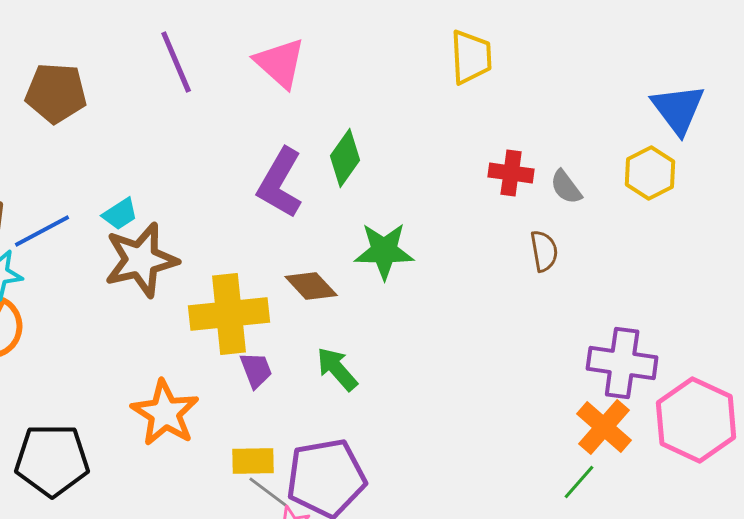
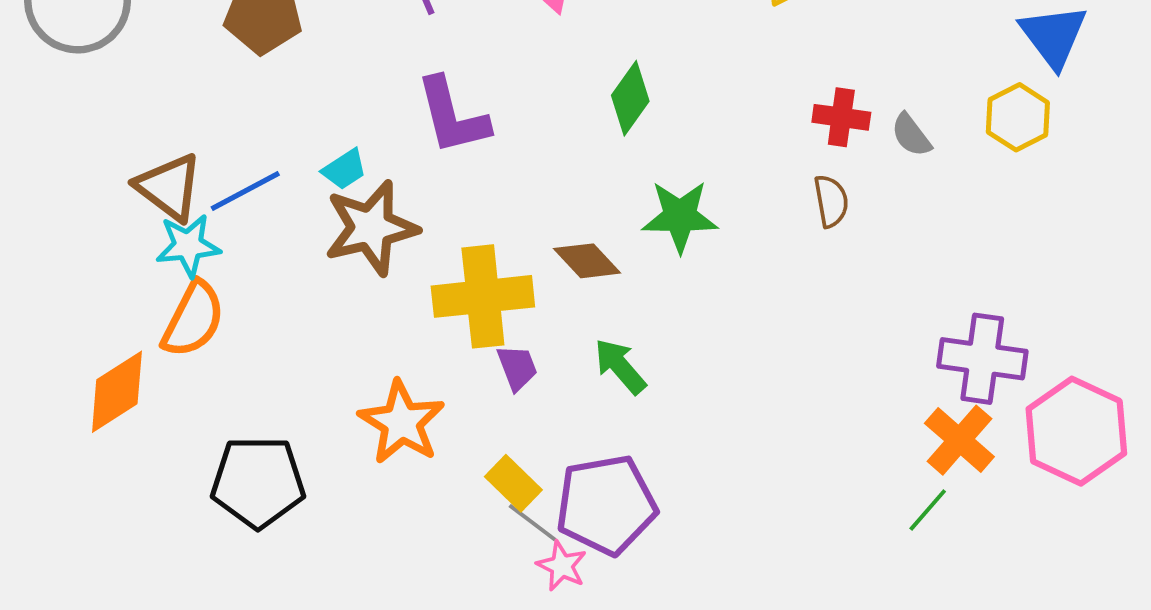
purple L-shape: (280, 183) -> (452, 116), moved, turned -44
brown semicircle: (544, 251) -> (831, 201), moved
yellow rectangle: (253, 461) -> (513, 483), turned 45

